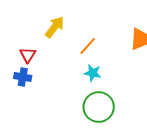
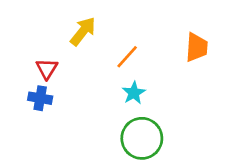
cyan star: (93, 73) -> (134, 93), turned 30

